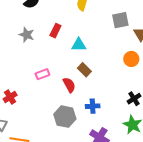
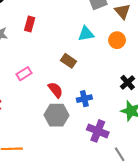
cyan triangle: (79, 45) -> (86, 34), moved
red semicircle: (69, 85) -> (55, 90), moved

